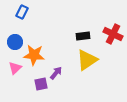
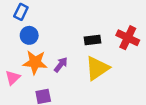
blue circle: (15, 42) -> (29, 35), moved
purple arrow: (56, 73) -> (61, 65), moved

